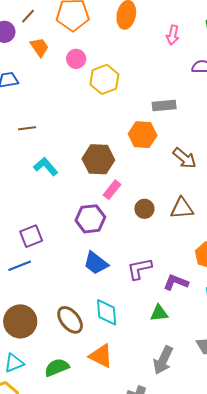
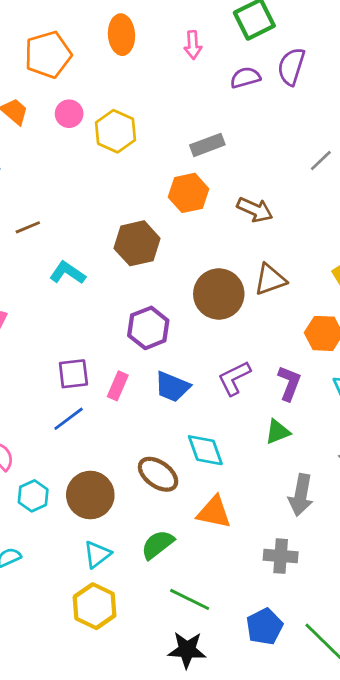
pink rectangle: (112, 190) -> (118, 386), moved
brown circle: (144, 209) -> (219, 294), size x1.8
purple square: (31, 236) -> (73, 374), turned 30
purple L-shape: (176, 282) -> (289, 383), turned 105

